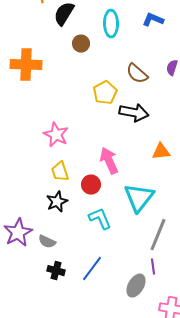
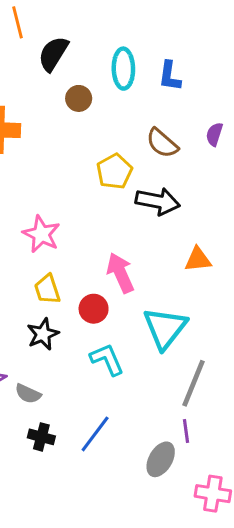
blue L-shape: (153, 20) -> (170, 76), moved, turned -105

